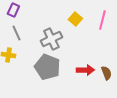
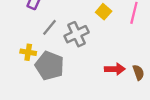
gray line: (16, 33) -> (50, 27), moved, turned 63
gray pentagon: (47, 67) -> (50, 66), moved

